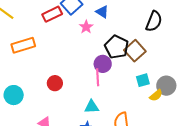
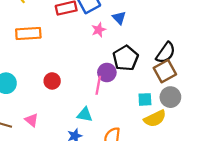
black semicircle: (154, 21) -> (166, 53), moved
brown square: (135, 51) -> (165, 71), moved
gray circle: (166, 86) -> (170, 97), moved
yellow semicircle: (156, 95) -> (155, 119), size x1.5

